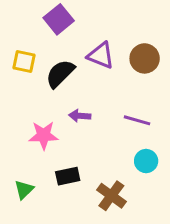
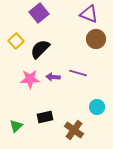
purple triangle: (101, 55) -> (89, 14), moved
yellow square: (24, 61) -> (16, 41), turned 35
purple line: (137, 120) -> (78, 73), moved
pink star: (44, 135) -> (30, 79), moved

